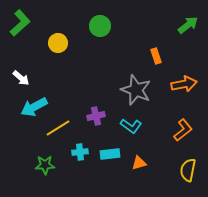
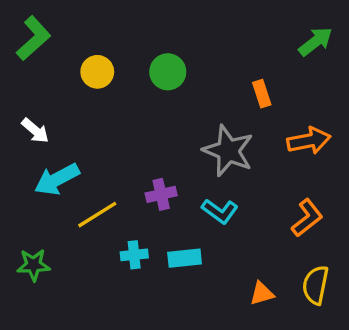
green circle: (100, 26) -> (168, 72), moved
orange triangle: (139, 163) -> (262, 293), moved
green star: (45, 165) -> (33, 265), moved

